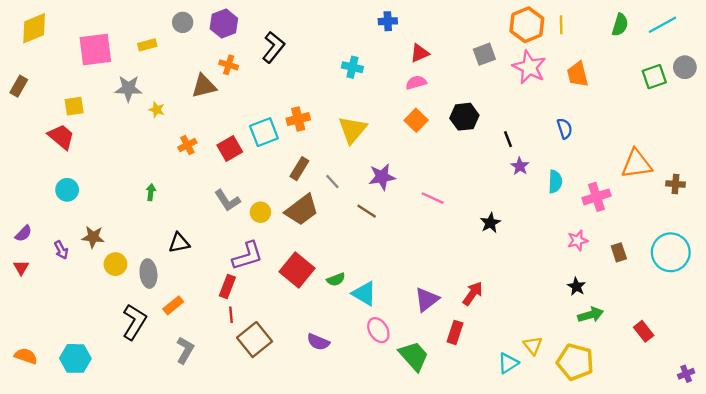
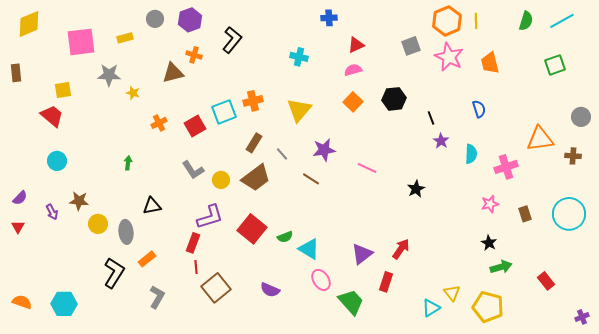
gray circle: (685, 67) -> (581, 117), moved
brown rectangle: (19, 86) -> (16, 73), turned -36

